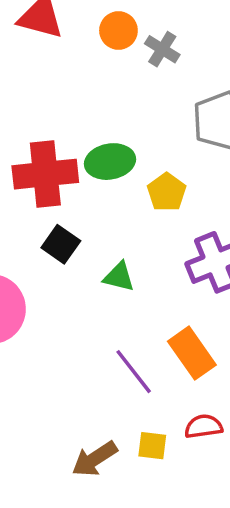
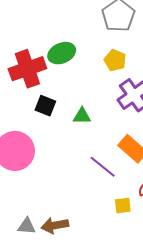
yellow pentagon: (167, 192) -> (115, 60), moved
brown arrow: (95, 459) -> (55, 225), moved, turned 36

